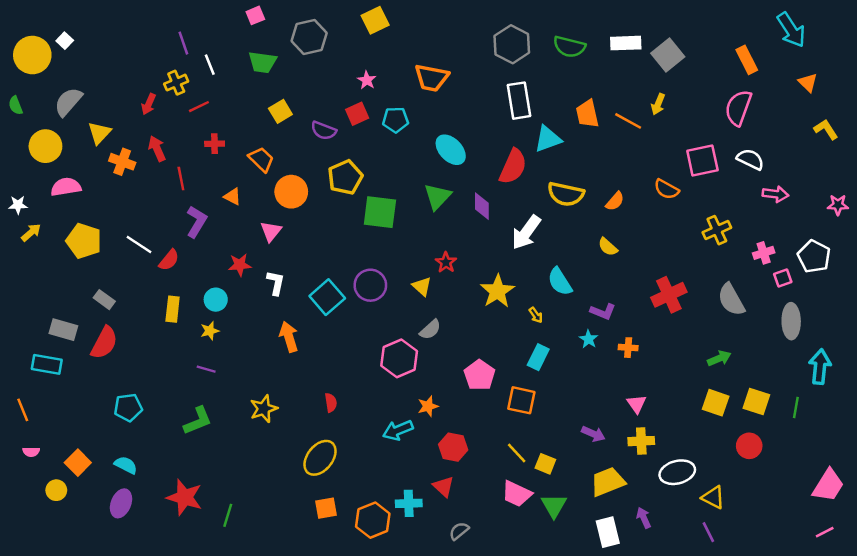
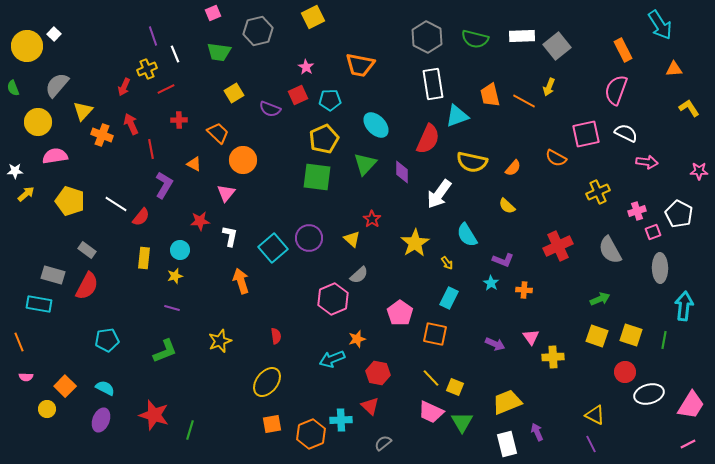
orange triangle: (808, 83) -> (674, 69), turned -48
yellow pentagon: (345, 177) -> (324, 139), moved
purple arrow: (593, 434) -> (495, 344), moved
yellow cross: (641, 441) -> (553, 357), moved
white ellipse: (677, 472) -> (649, 394), moved

